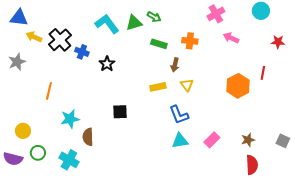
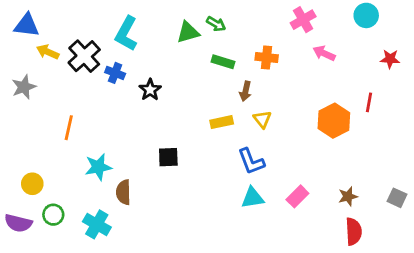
cyan L-shape: (107, 24) -> (126, 34), moved, turned -115

